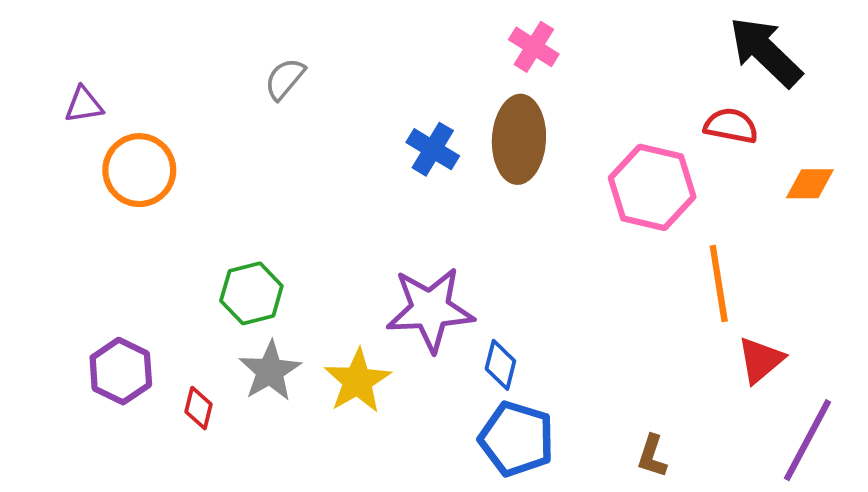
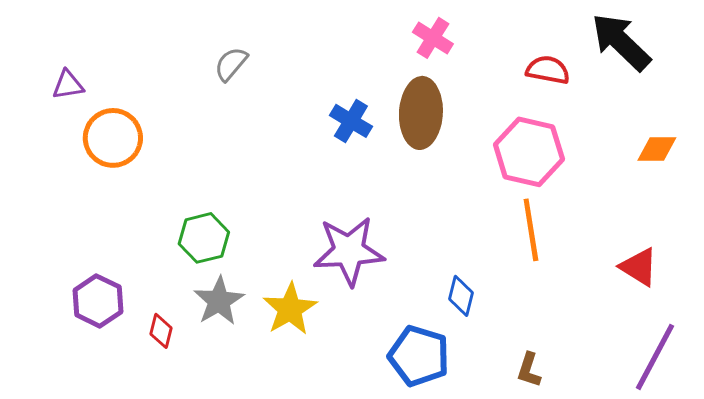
red semicircle: (731, 126) -> (548, 70), moved
orange line: (719, 284) -> (531, 230), moved
red triangle: (761, 360) -> (639, 267), moved, turned -48
blue diamond: (500, 365) -> (461, 296), moved

